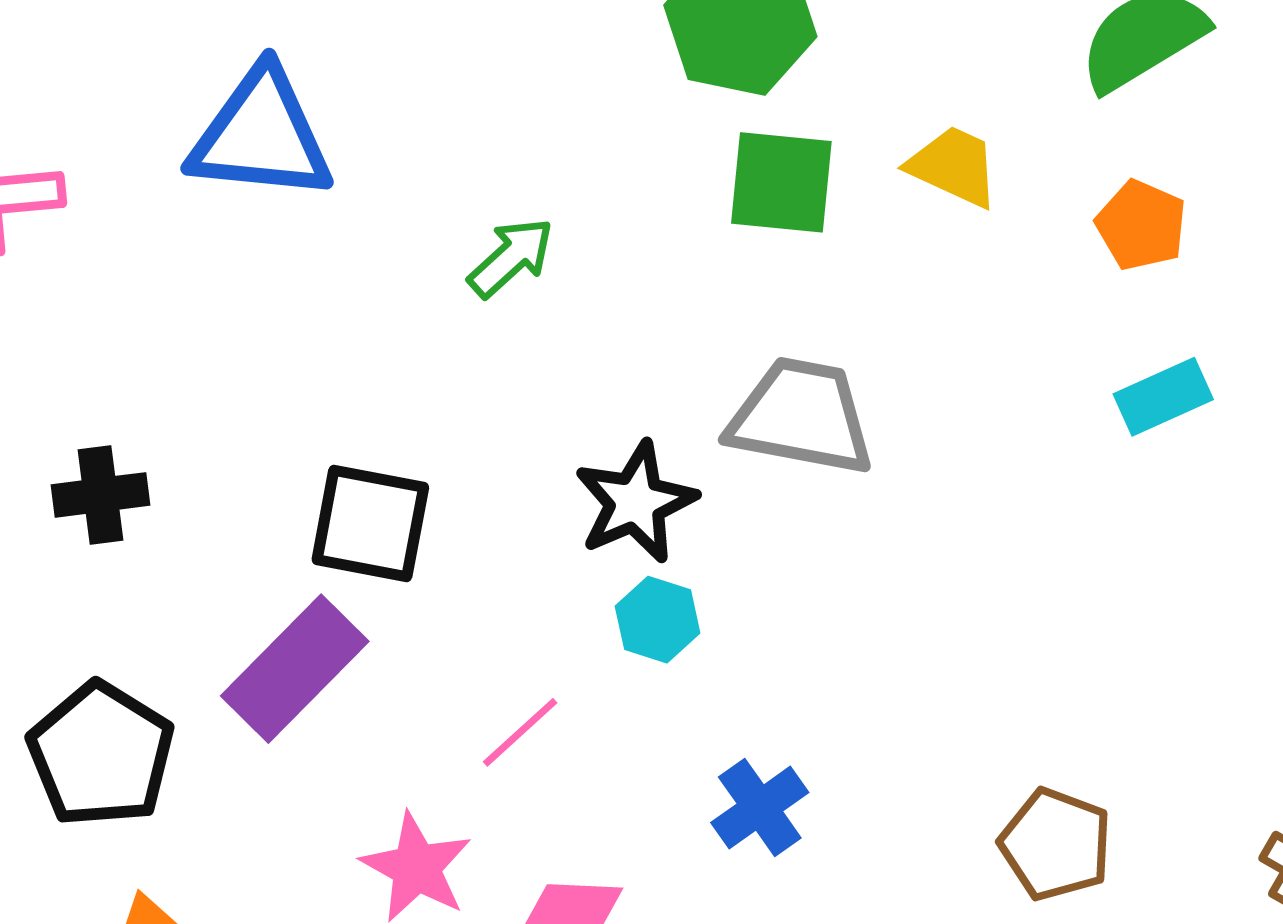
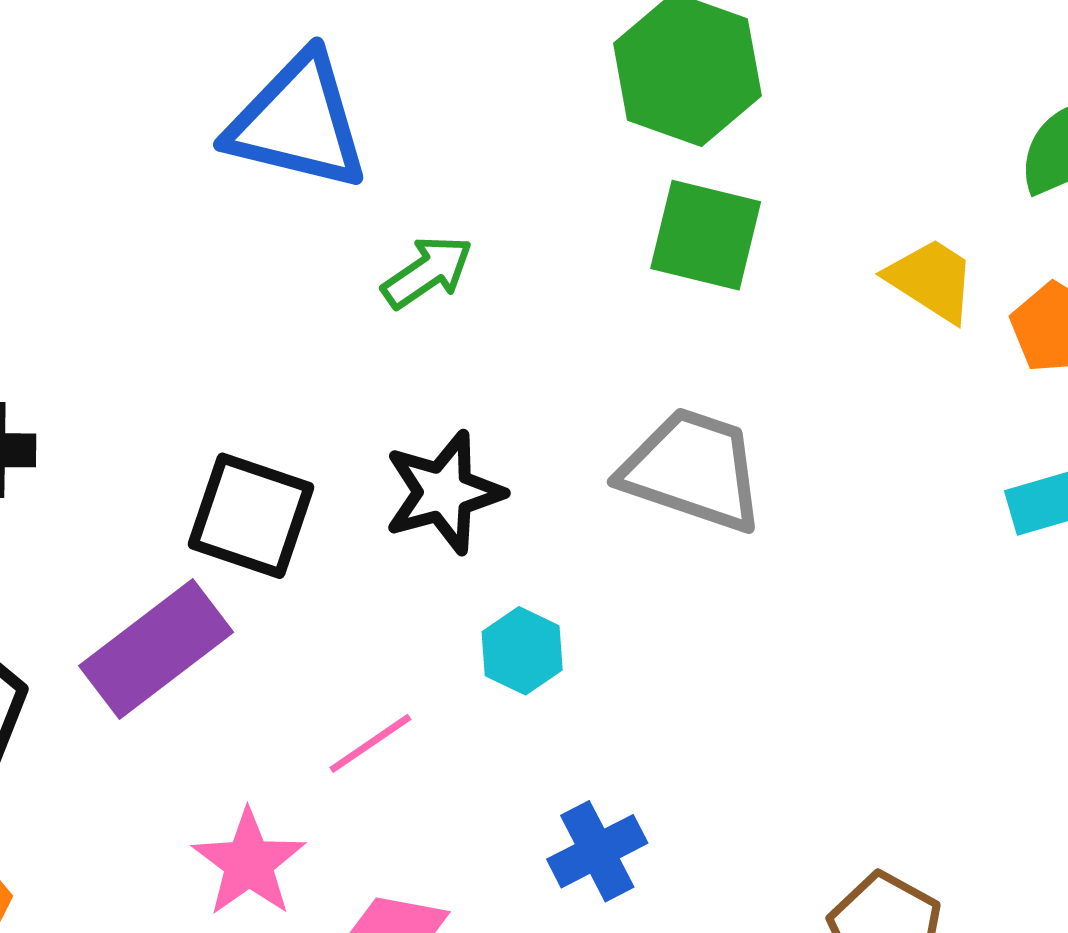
blue triangle: (261, 135) -> (298, 122), moved
yellow trapezoid: (954, 166) -> (931, 280), moved
black star: (636, 502) -> (444, 492), moved

